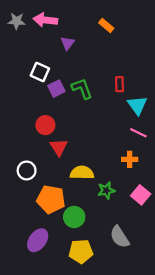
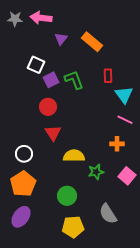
orange rectangle: (106, 25) -> (92, 42), moved, size x1.5
red circle: (45, 125) -> (48, 107), moved
orange pentagon: (51, 199) -> (23, 184), moved, turned 30
purple ellipse: (38, 240) -> (21, 217), moved

